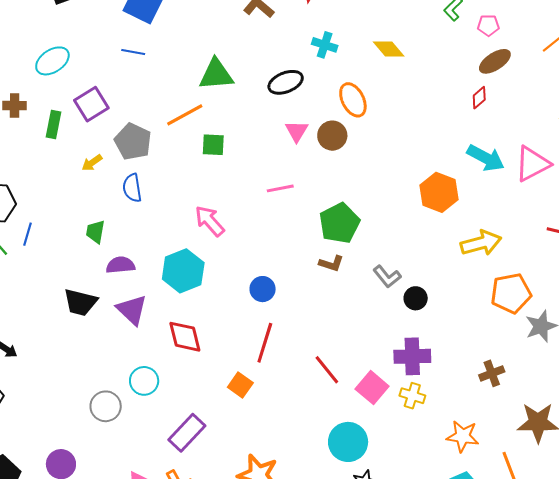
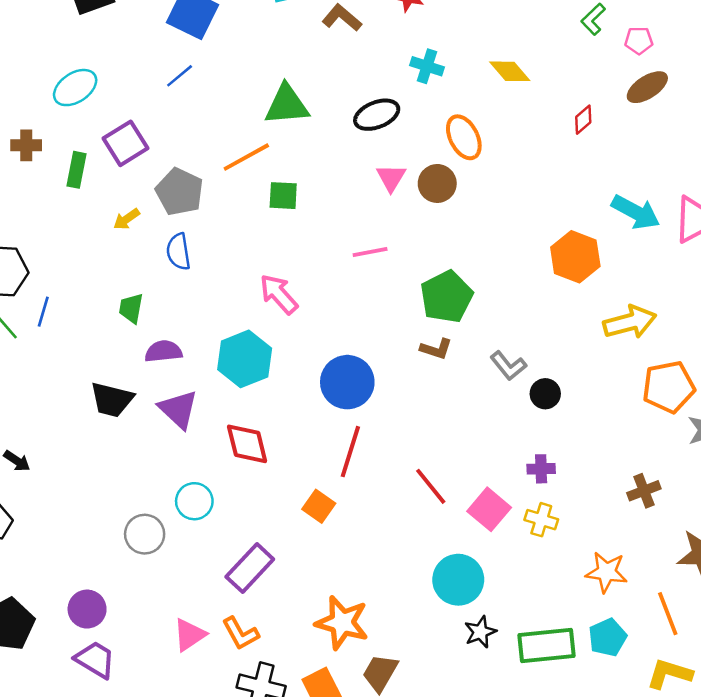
blue line: (133, 52) -> (180, 76), turned -50
red diamond: (479, 98) -> (583, 120), moved
blue circle: (263, 289) -> (347, 382), size x1.6
purple cross: (412, 356) -> (541, 469), size x0.6

